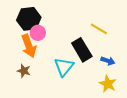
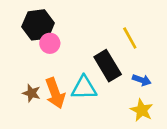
yellow line: (99, 29) -> (130, 38), turned 30
orange arrow: (29, 46) -> (55, 93), moved
cyan triangle: (64, 67) -> (84, 88), turned 50

